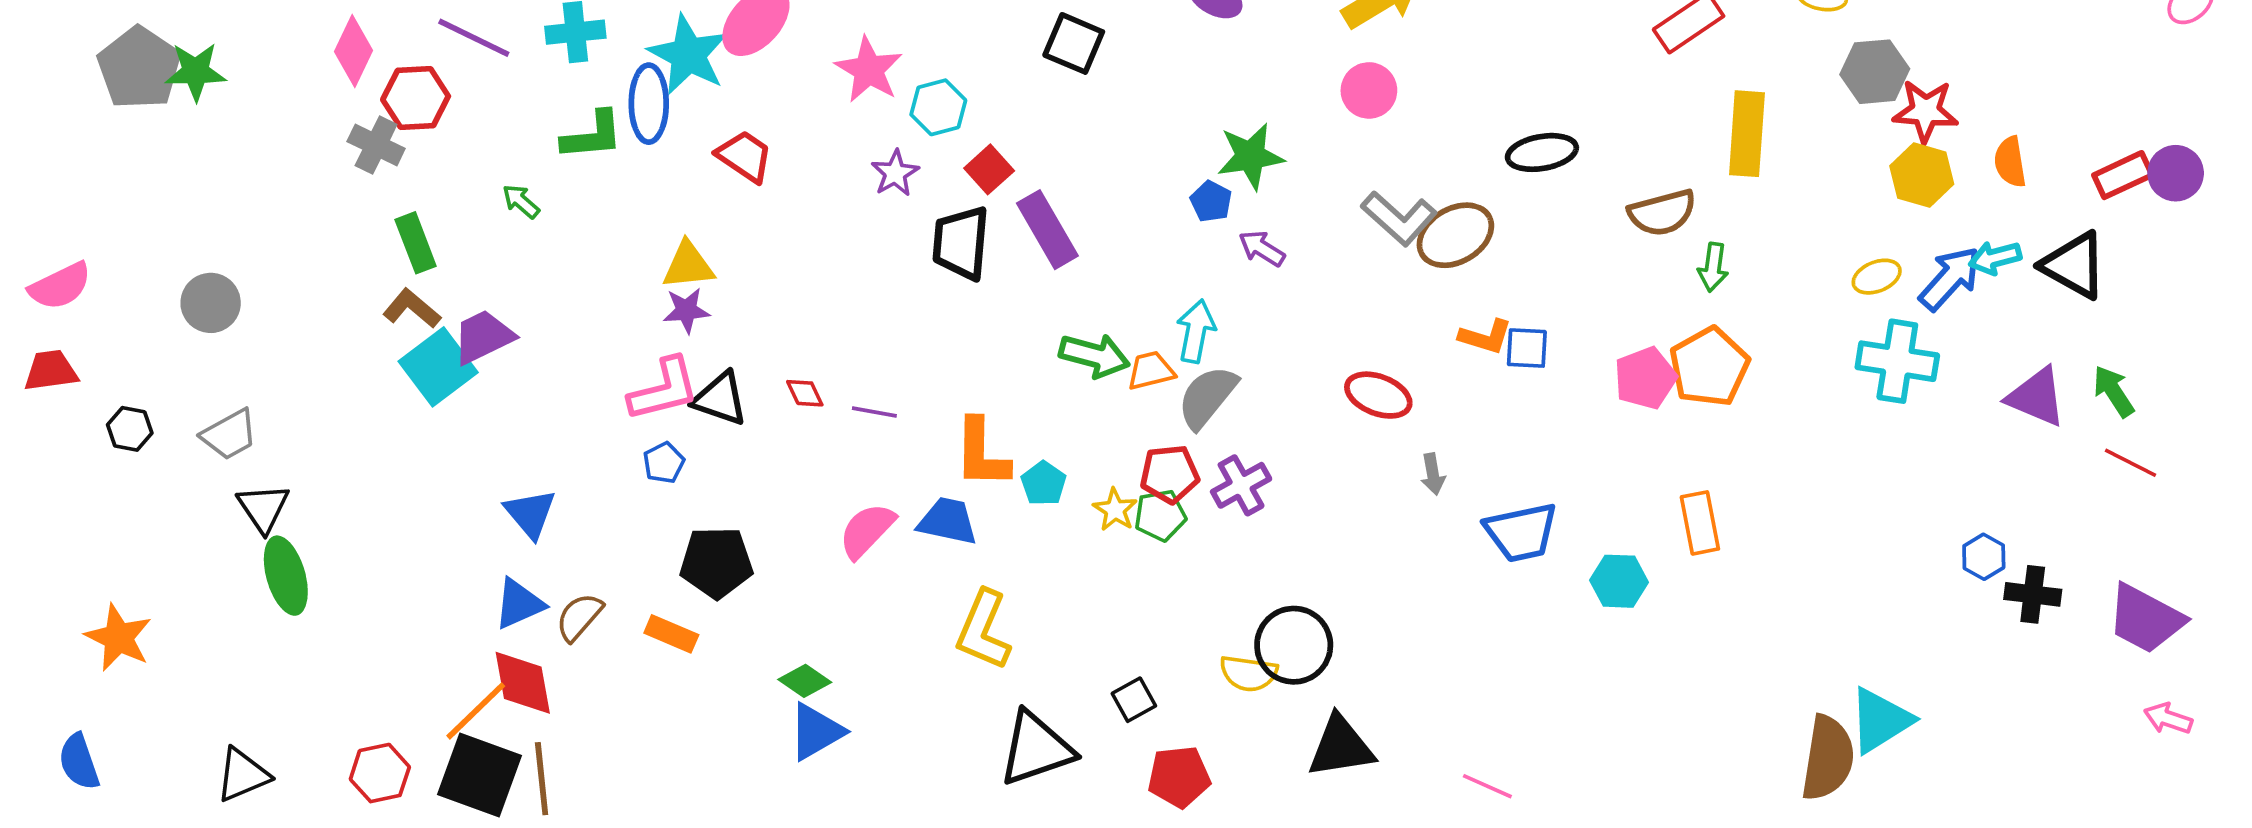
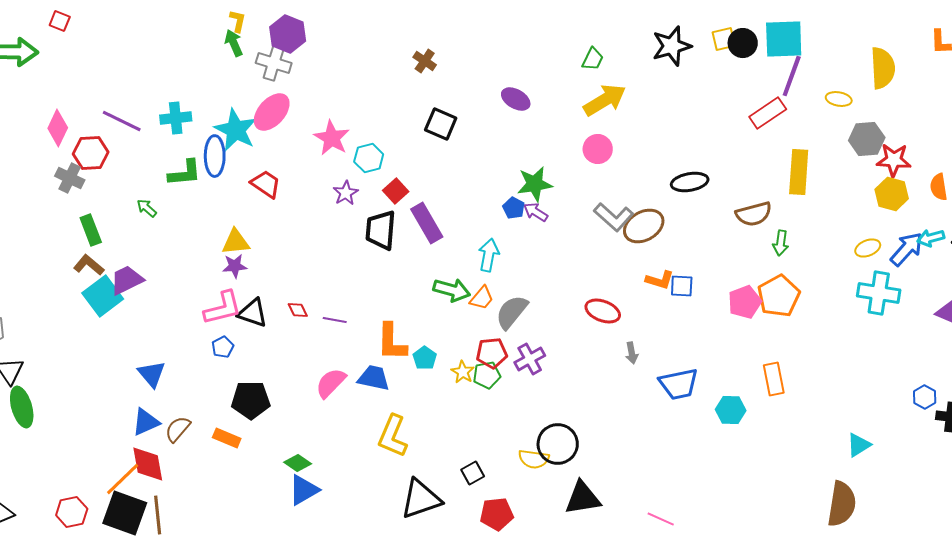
purple arrow: (1262, 248) -> (536, 212), moved
cyan arrow: (1196, 331) -> (489, 255), moved
orange trapezoid: (1151, 371) -> (482, 298), turned 144
cyan triangle: (1880, 720) -> (859, 445), moved, size x0.7

